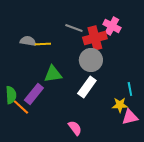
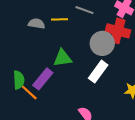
red cross: (95, 38) -> (118, 31), moved, turned 30
yellow line: (43, 44) -> (59, 19), moved

